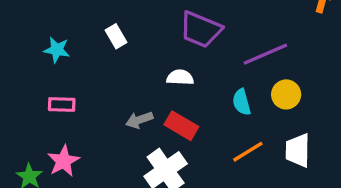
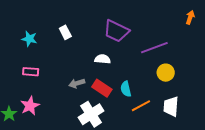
cyan semicircle: (242, 102) -> (126, 89), moved

